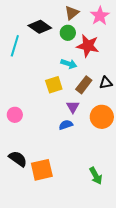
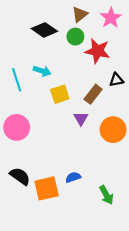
cyan line: (15, 46) -> (17, 80), moved, turned -35
cyan arrow: (69, 64) -> (42, 71), moved
black triangle: (106, 83) -> (116, 80), moved
pink circle: (15, 115) -> (17, 127), size x1.5
blue semicircle: (66, 125) -> (73, 177), moved

